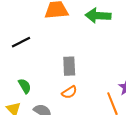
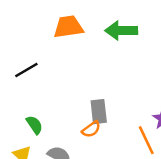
gray rectangle: (69, 66) -> (99, 112), moved

